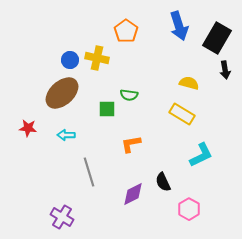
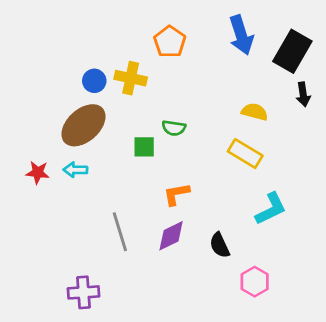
cyan arrow: (66, 135) -> (75, 170), moved
purple diamond: (133, 194) -> (171, 236), moved
purple cross: (62, 217) -> (83, 292), turned -35

